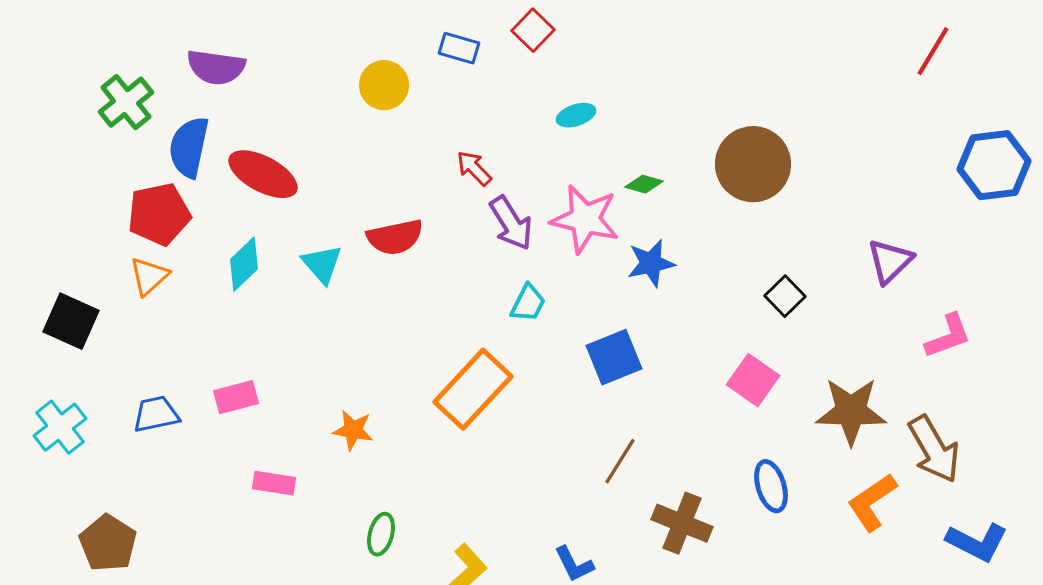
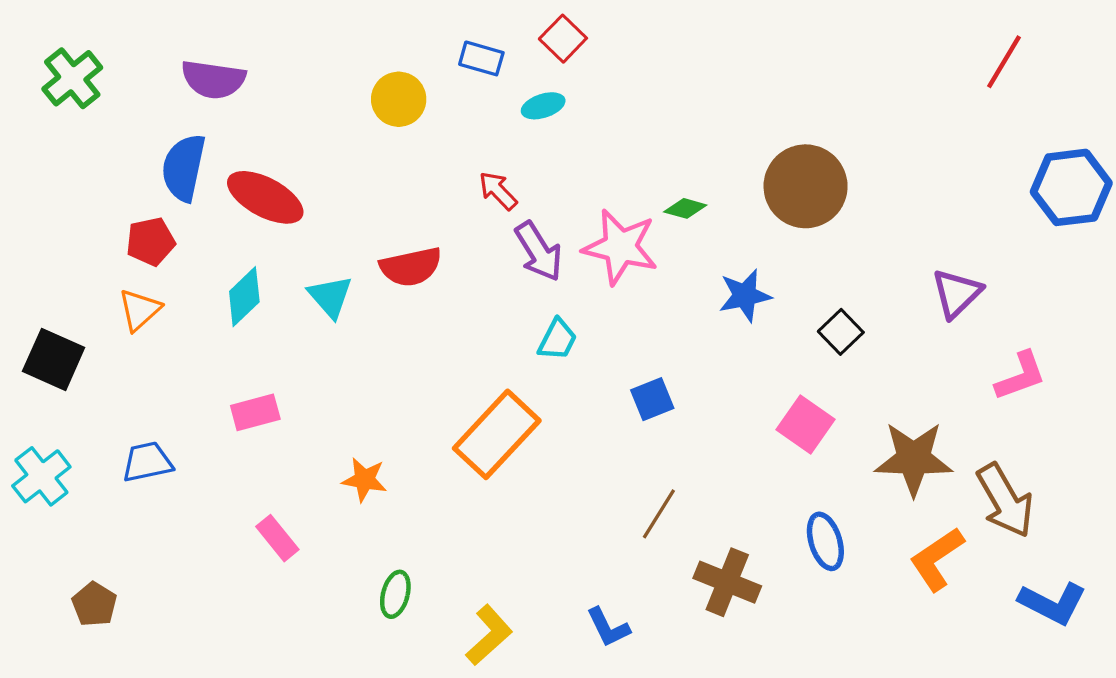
green cross: (126, 102) -> (72, 78), moved
cyan ellipse: (576, 115) -> (543, 106), moved
red pentagon: (159, 214) -> (151, 241), size x0.7
blue star: (651, 263) -> (745, 295), moved
blue square: (614, 357) -> (652, 399), size x0.7
pink rectangle: (236, 397) -> (255, 412), moved
pink rectangle: (274, 483) -> (277, 538), turned 42
brown pentagon: (108, 543) -> (94, 604), size x0.7

